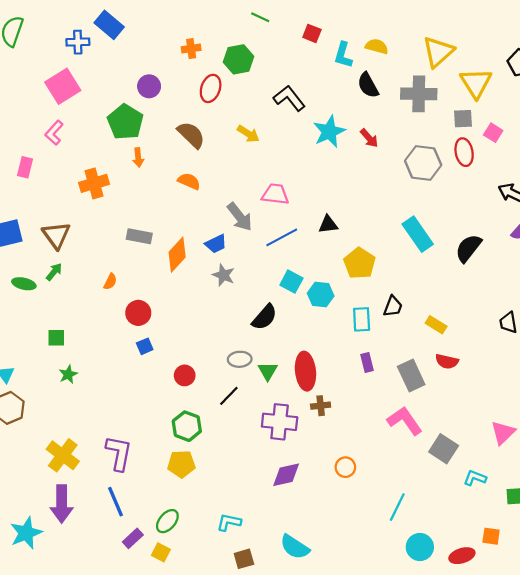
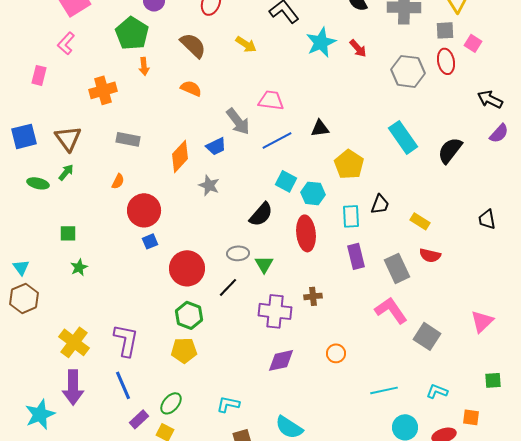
gray rectangle: (139, 236) -> (128, 139), moved
gray star: (223, 275) -> (209, 185), moved
red circle: (138, 313) -> (144, 210), size x1.4
purple rectangle: (367, 363) -> (356, 256), size x1.4
red ellipse: (305, 371) -> (306, 233), moved
red circle: (185, 375) -> (187, 268), size x1.8
cyan L-shape: (475, 478) -> (437, 391), moved
cyan line: (397, 507) -> (384, 390), turned 52

